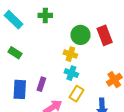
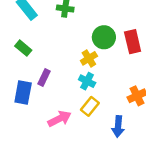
yellow cross: (70, 54) -> (89, 58), turned 32
purple rectangle: (41, 84) -> (44, 77), moved

